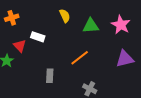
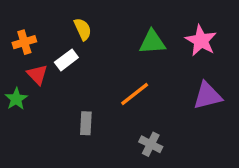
yellow semicircle: (65, 16) -> (83, 29), moved
orange cross: (12, 18) -> (24, 42), moved
white rectangle: (38, 37) -> (66, 60), turned -56

